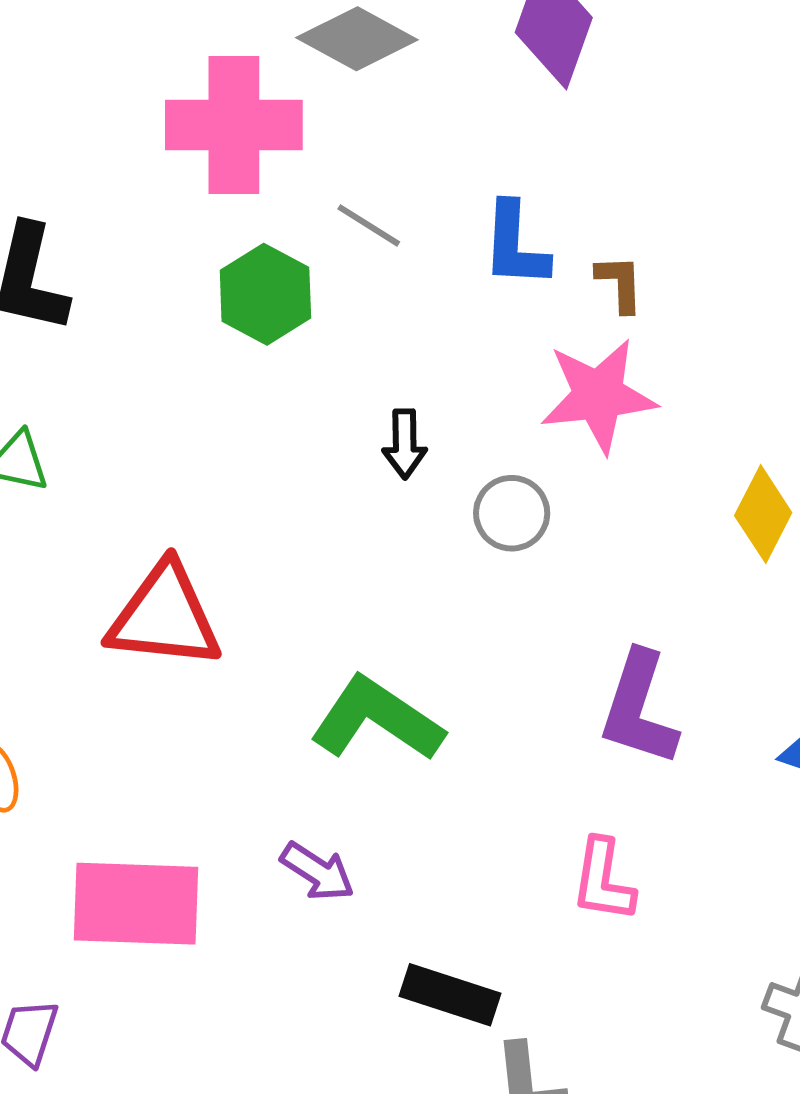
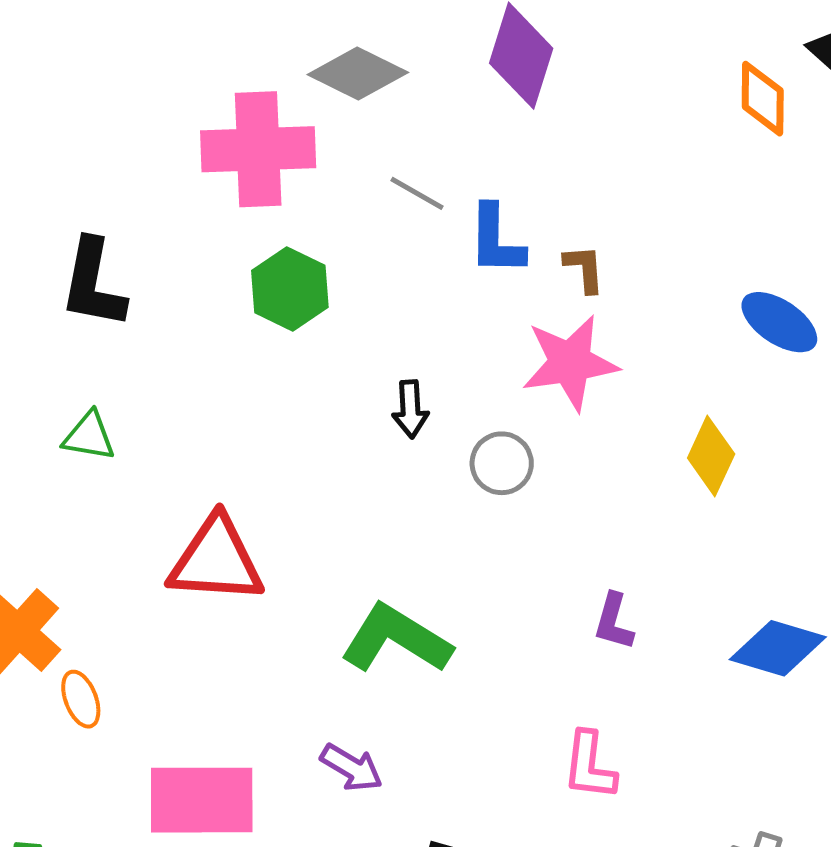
gray line: (369, 225) -> (417, 193), moved
purple L-shape: (639, 708) -> (614, 622), size x0.6

